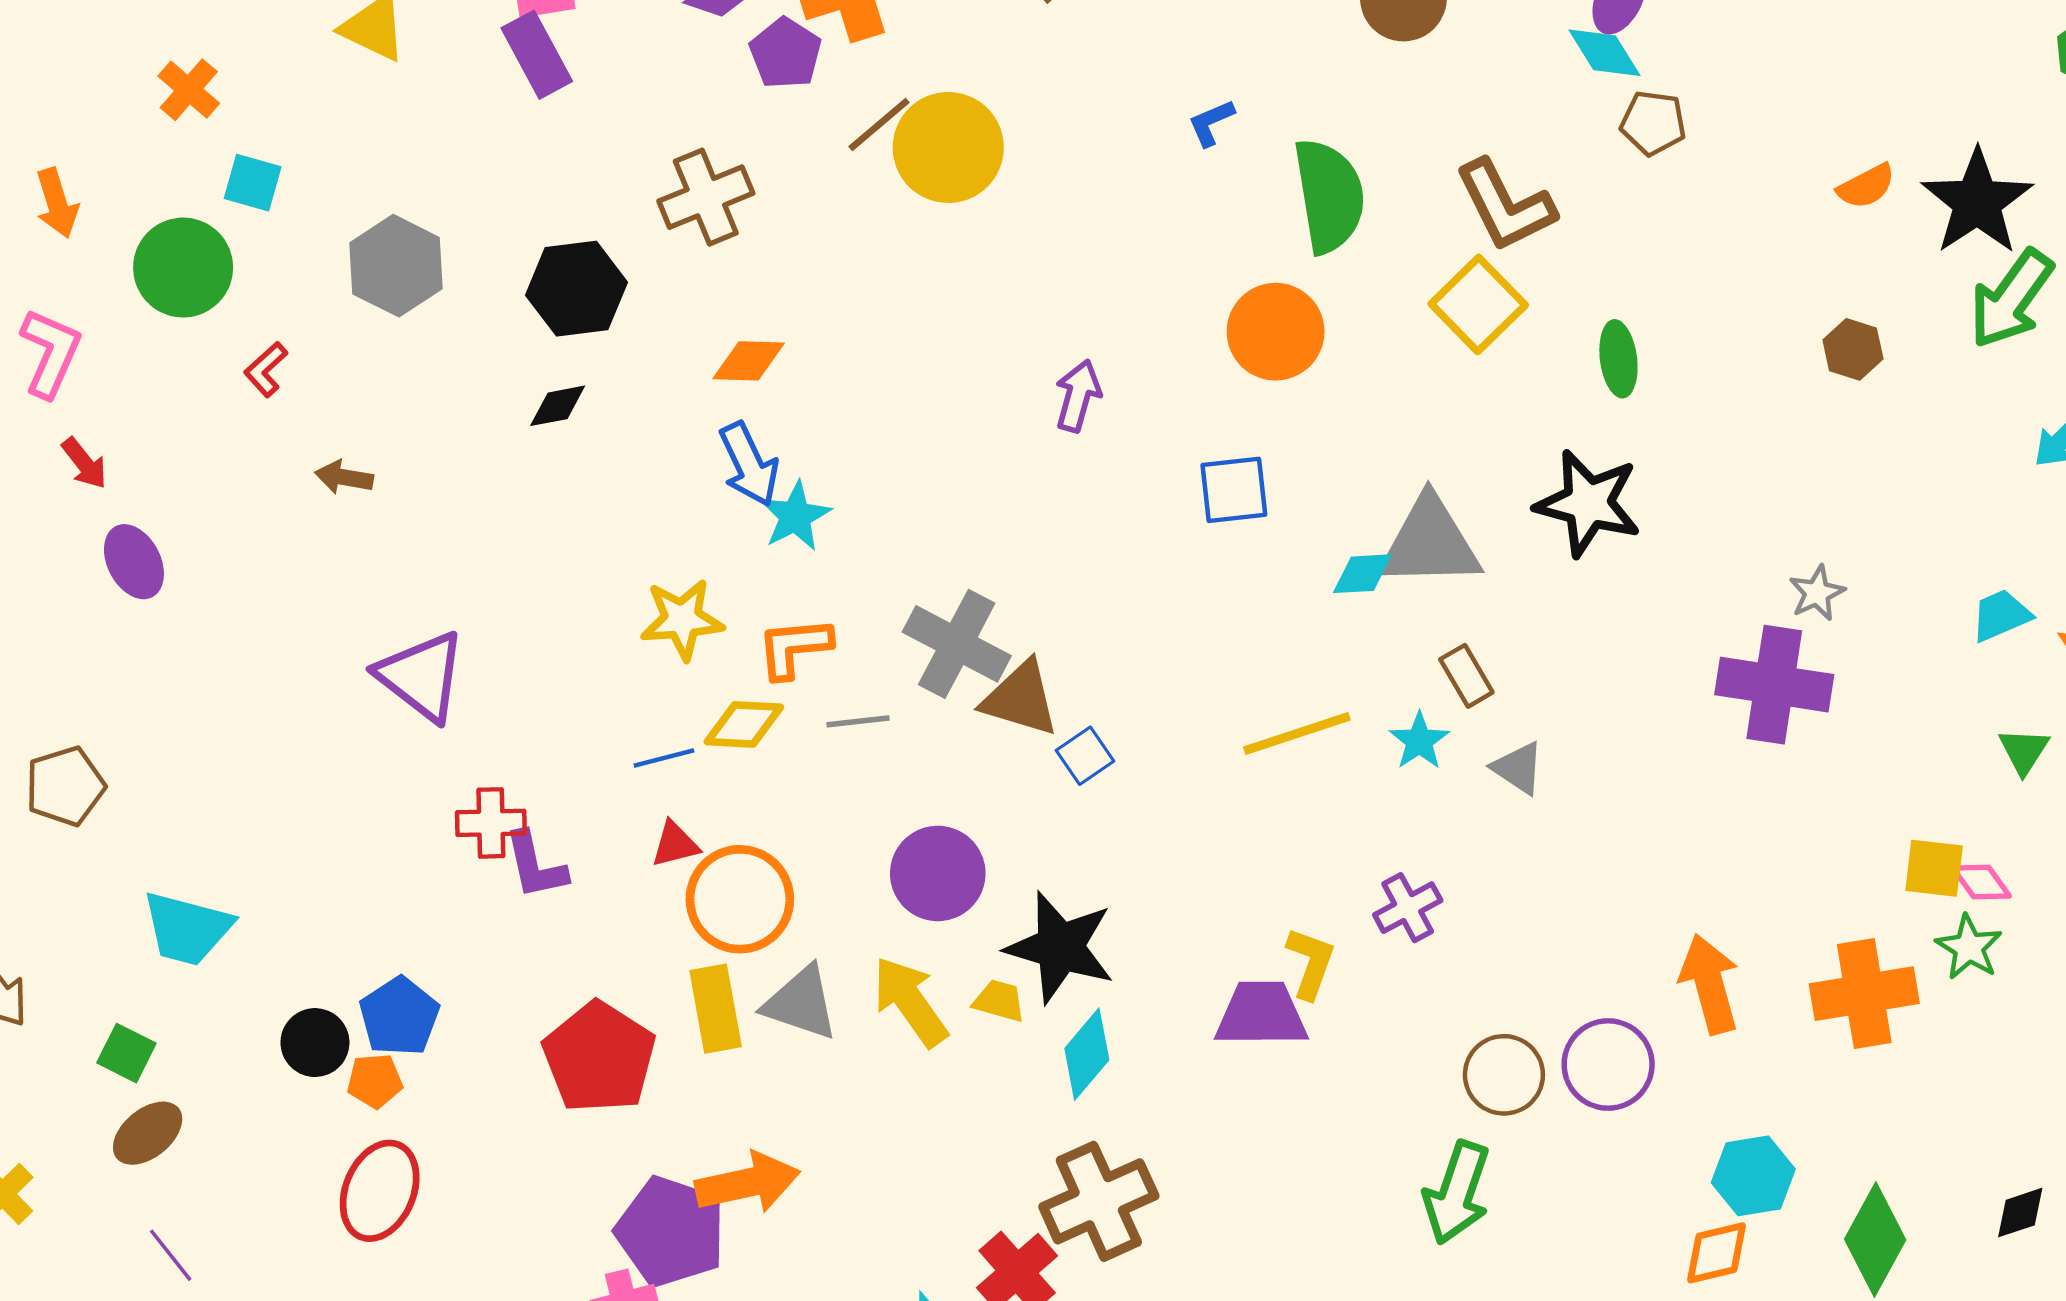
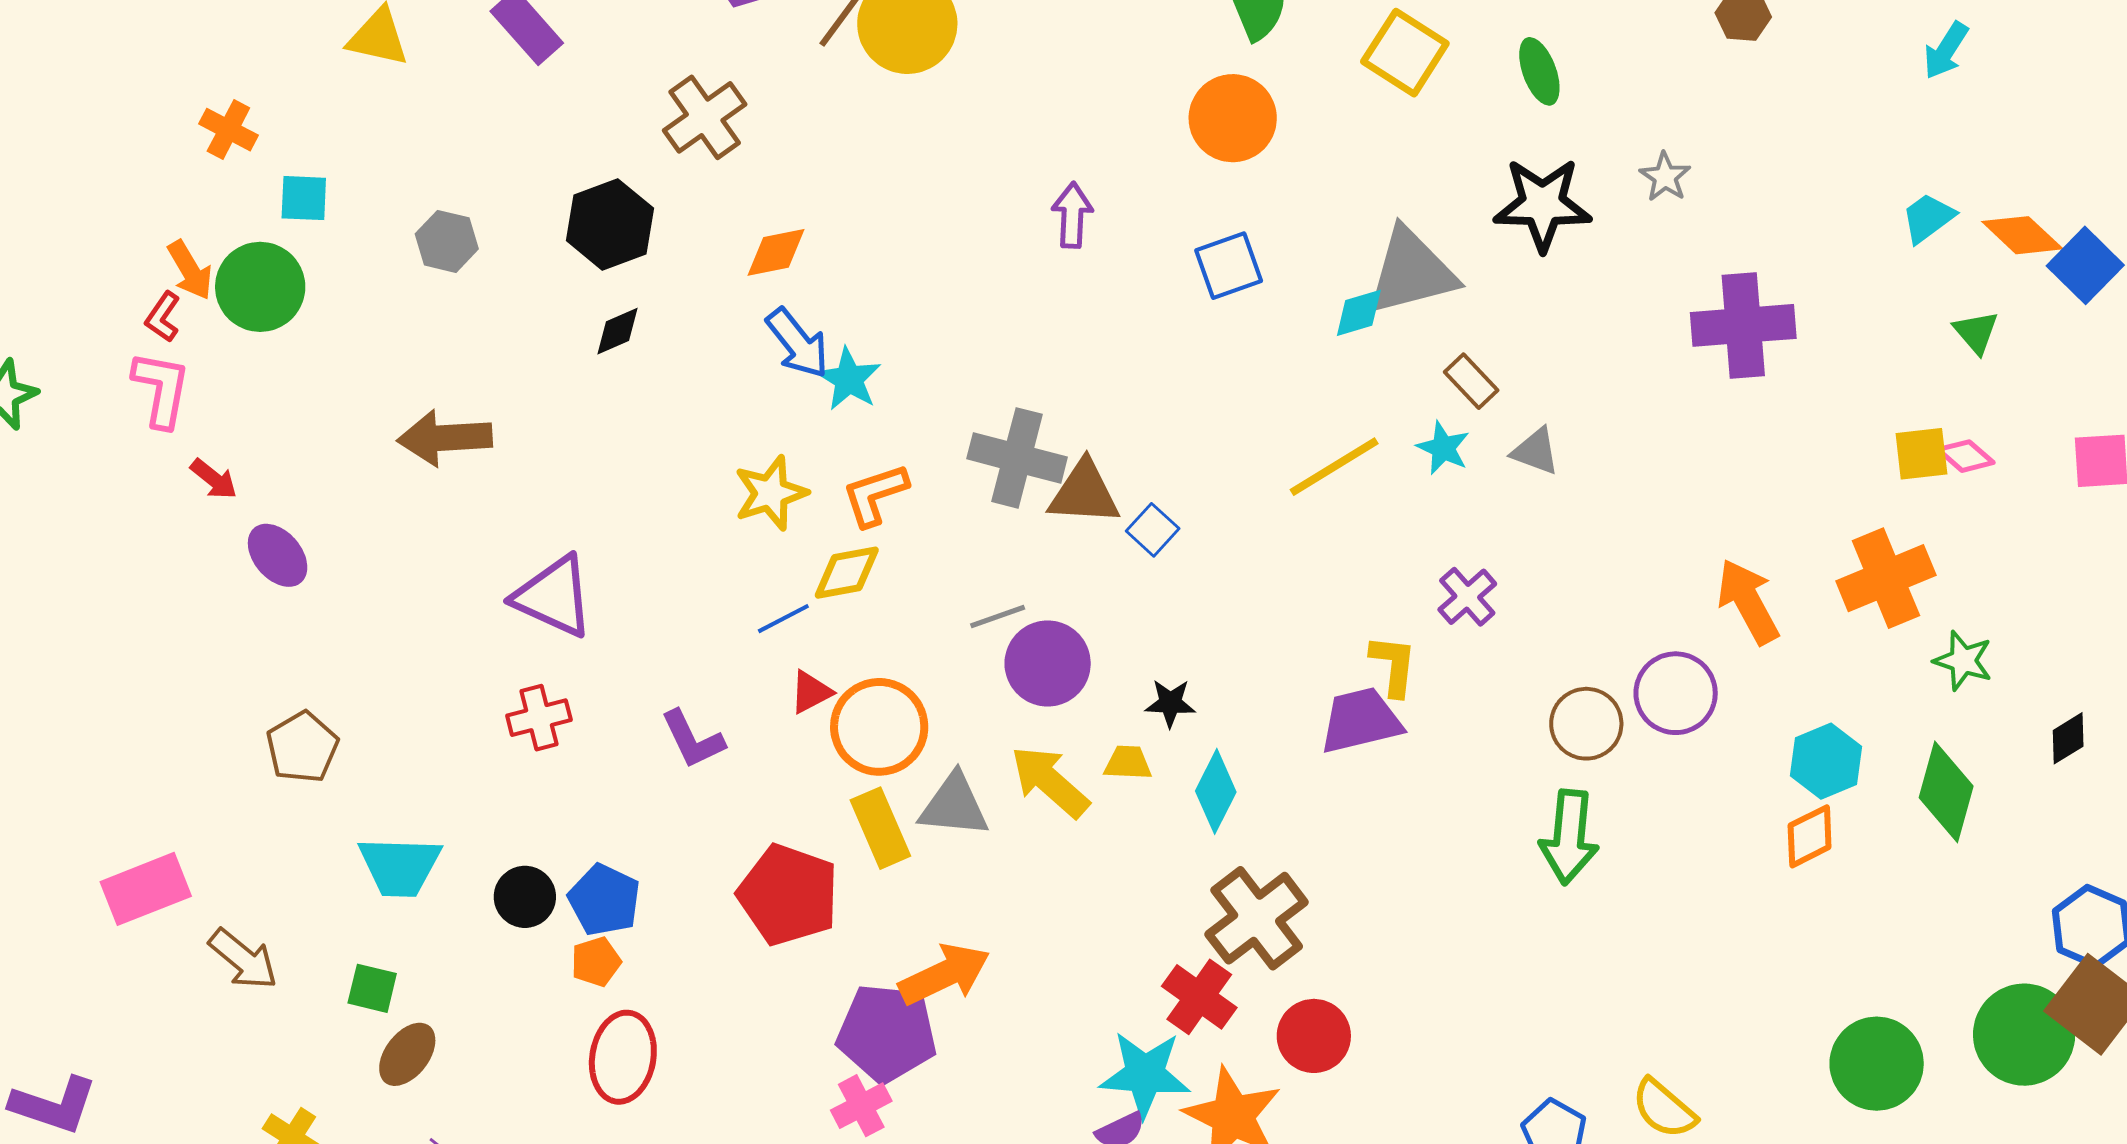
orange arrow: (57, 203) -> (190, 270), moved
gray hexagon: (396, 266) -> (447, 241), size x0.7
red L-shape: (266, 369) -> (163, 317), moved
brown arrow: (344, 477) -> (445, 438), size x1.8
gray star: (1817, 593) -> (1665, 177), moved
gray line: (858, 721) -> (998, 616), moved
brown pentagon: (65, 786) -> (302, 747), moved
red cross: (491, 823) -> (539, 718), moved
black star: (1060, 947) -> (1170, 703), size x0.5
green star: (1969, 947) -> (1963, 661), moved
black circle: (315, 1043) -> (525, 897), moved

